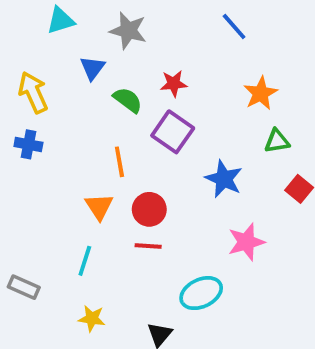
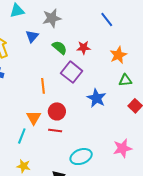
gray star: (128, 31) -> (52, 18), turned -30
red star: (174, 84) -> (84, 48), moved
green semicircle: (128, 100) -> (60, 48), moved
orange triangle: (99, 207) -> (34, 118), moved
pink star: (246, 242) -> (122, 148), moved

